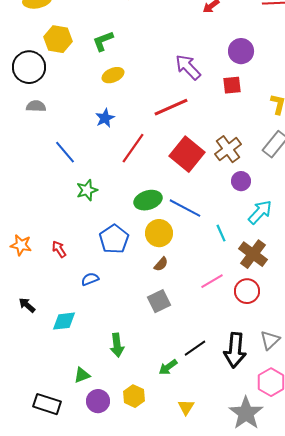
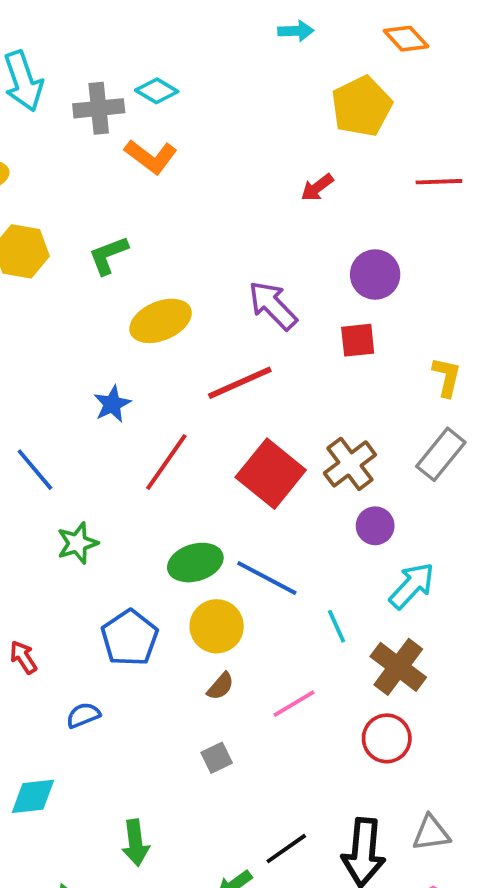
yellow ellipse: (113, 75) -> (161, 321), moved, size x1.4
pink line: (212, 281) -> (294, 704), moved
gray square: (159, 301) -> (217, 758), size x0.7
gray triangle: (270, 340) -> (431, 833), turned 35

